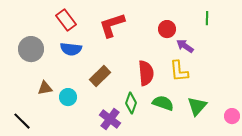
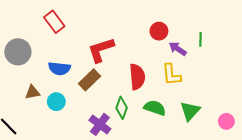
green line: (207, 18) -> (200, 39), moved
red L-shape: (112, 25) -> (101, 50), moved
blue semicircle: (71, 49) -> (59, 68), moved

